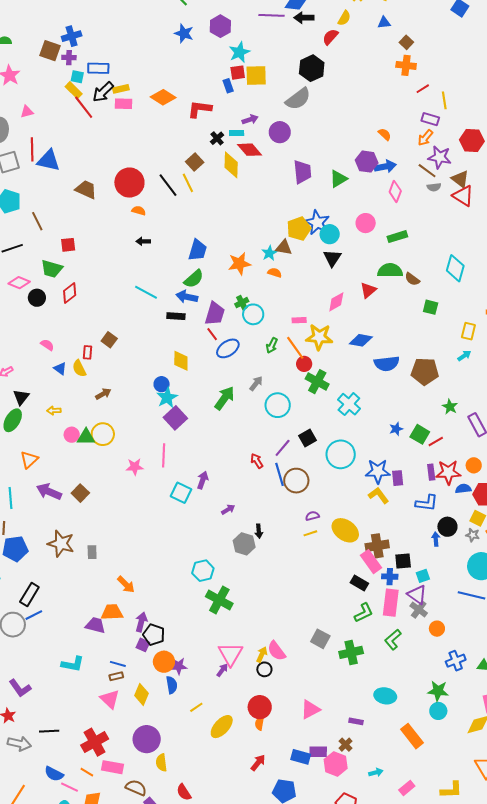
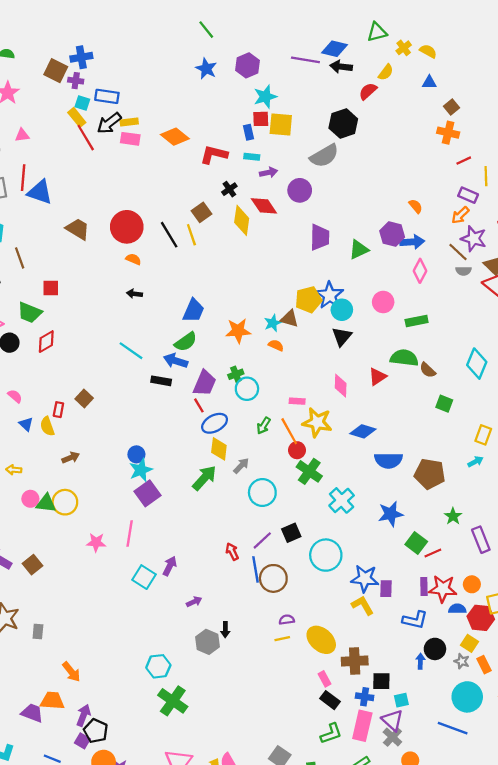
cyan rectangle: (237, 133) -> (252, 157), moved
pink diamond: (336, 302) -> (341, 386), turned -65
yellow diamond: (181, 361) -> (219, 449), moved
blue star: (396, 429) -> (391, 514), moved, size x1.6
pink rectangle: (371, 562) -> (324, 679), moved, size x0.6

